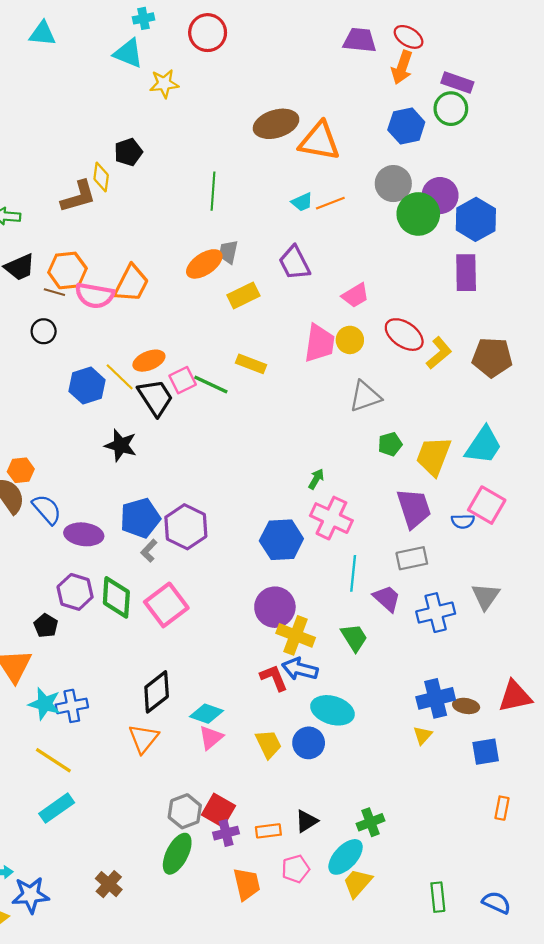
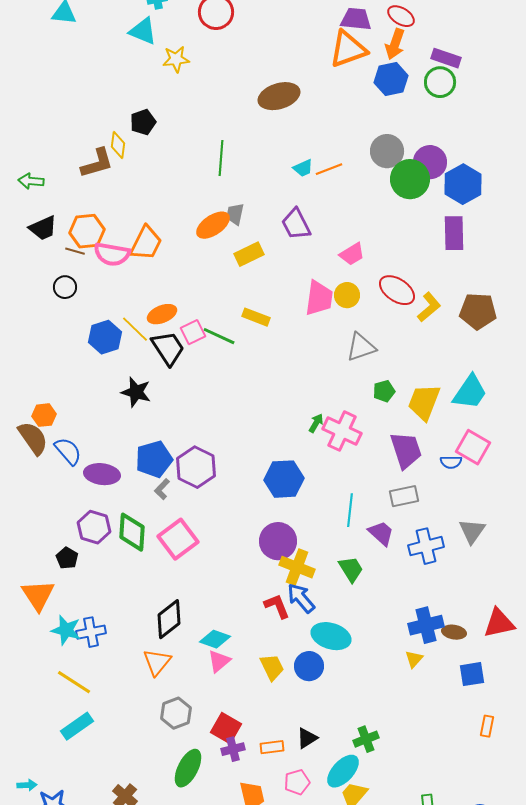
blue hexagon: (406, 126) -> (391, 79), moved
orange triangle: (319, 141) -> (348, 49), moved, turned -30
pink cross: (331, 518) -> (342, 431), moved
blue arrow: (300, 669) -> (301, 598), turned 36
gray hexagon: (185, 811) -> (176, 713), moved

